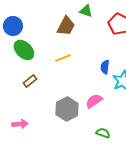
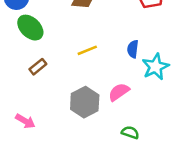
yellow line: (63, 58) -> (87, 50), moved
pink arrow: (20, 124) -> (25, 121), turned 35

